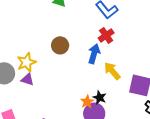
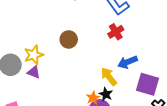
blue arrow: (94, 54) -> (128, 62), moved, turned -132
yellow arrow: (112, 71) -> (109, 77), moved

